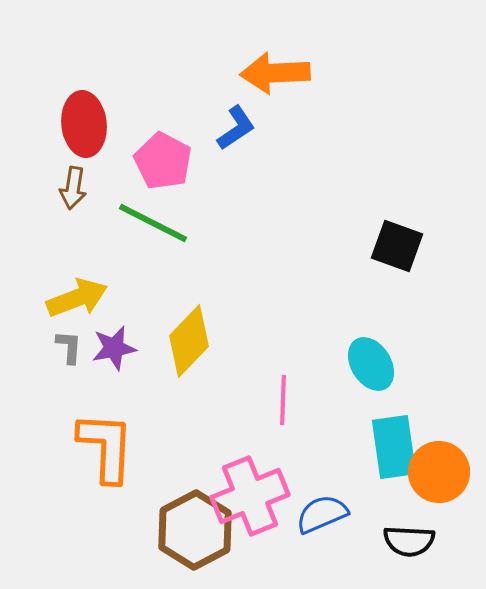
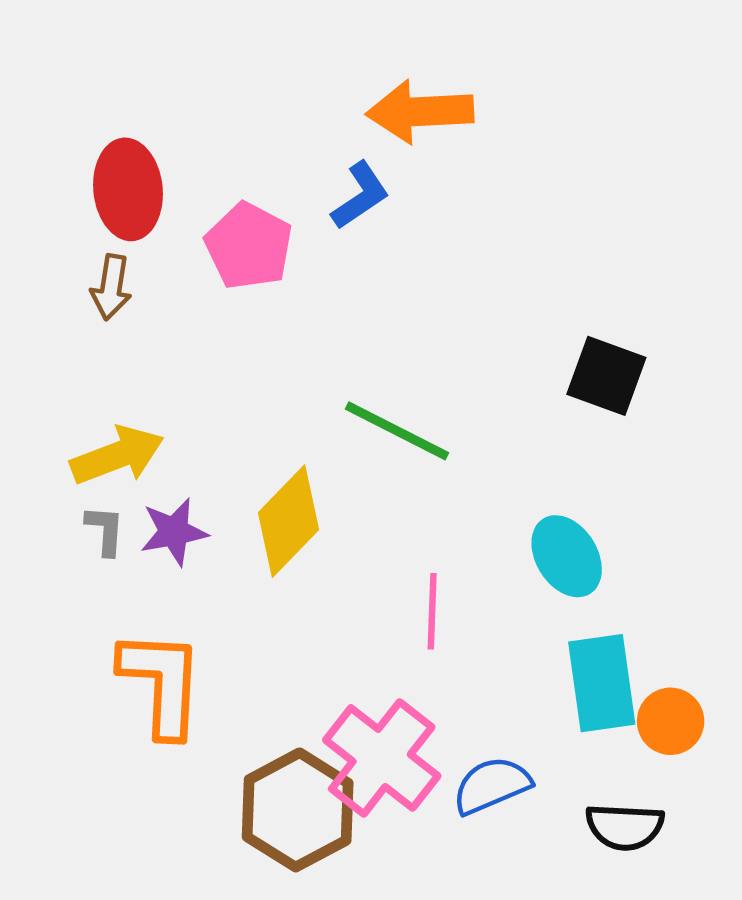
green line: (153, 223) -> (397, 431), moved
orange circle: (439, 472) -> (671, 721), size x0.7
pink cross: (250, 496) -> (382, 758), turned -30

